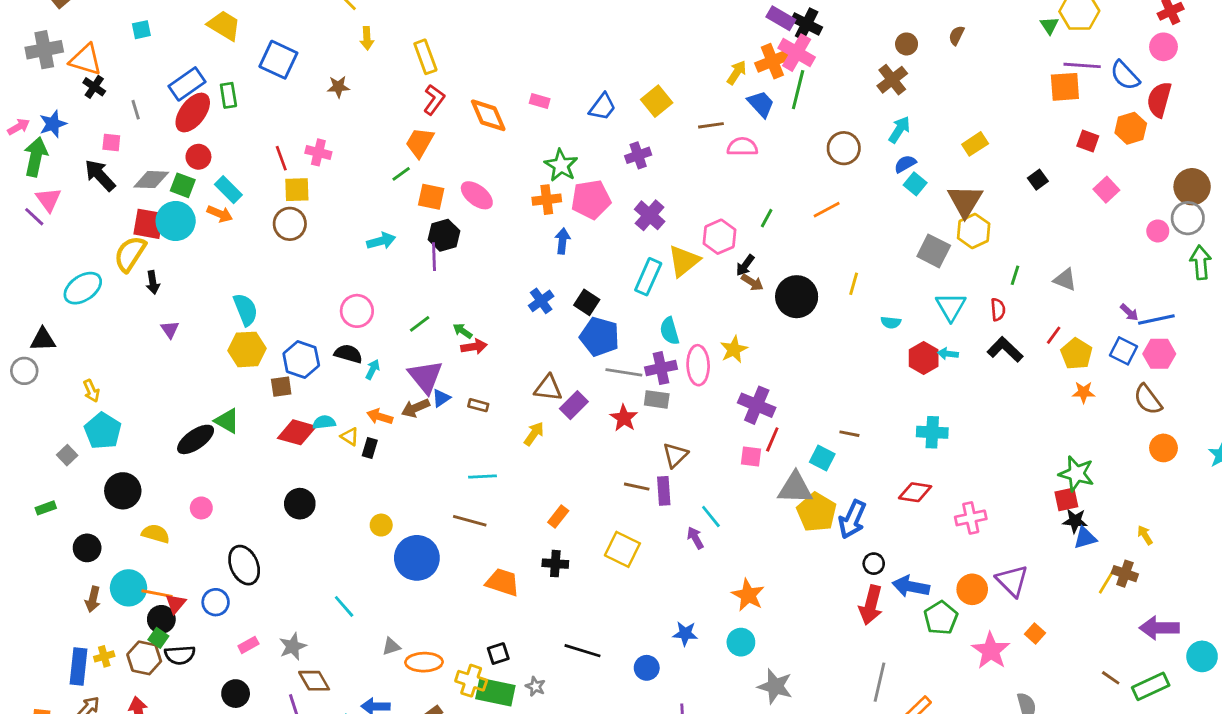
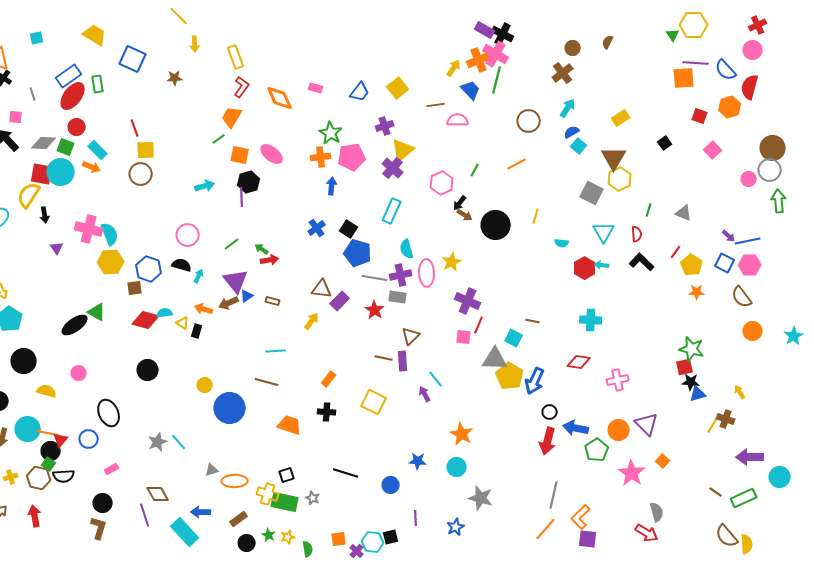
pink cross: (318, 152) -> (89, 229), moved, size x1.5
yellow triangle: (684, 261) -> (403, 150), moved
gray star: (293, 646) -> (158, 442), moved

